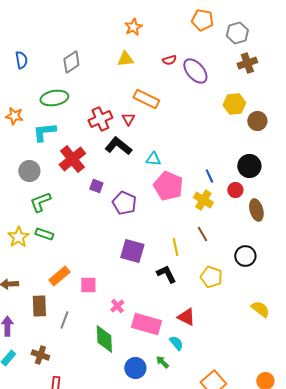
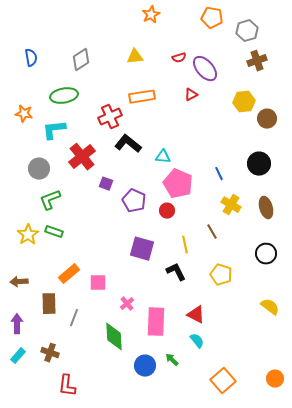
orange star: (133, 27) -> (151, 15), moved
orange rectangle: (146, 99) -> (142, 97), moved, turned -35
red triangle: (128, 119) -> (191, 95), moved, turned 32
red circle: (235, 190) -> (167, 211), moved
yellow cross: (203, 200) -> (231, 205), moved
black circle: (245, 256) -> (266, 254), moved
pink rectangle: (146, 324) -> (156, 322), turned 76
cyan semicircle: (176, 343) -> (197, 341), moved

